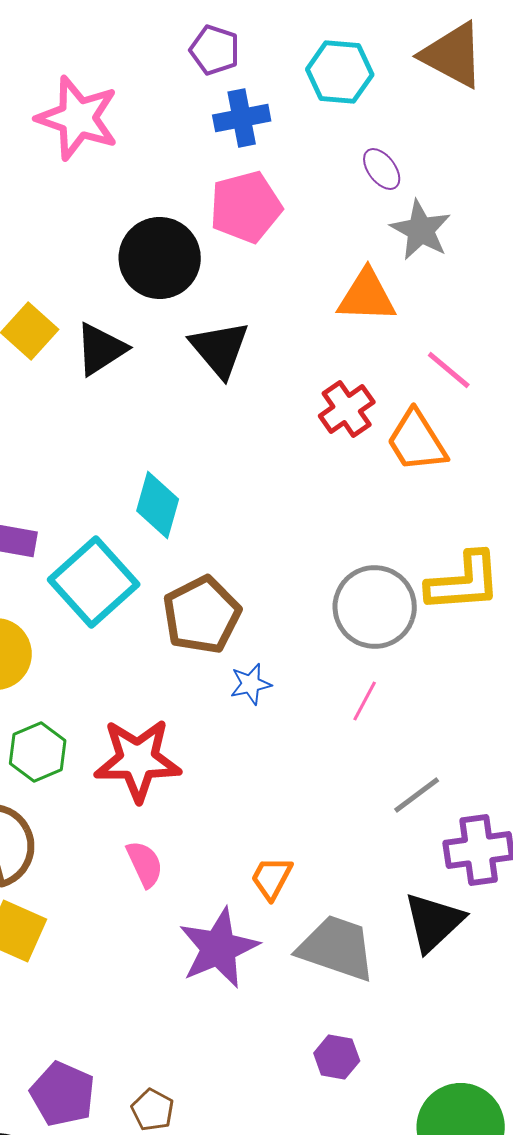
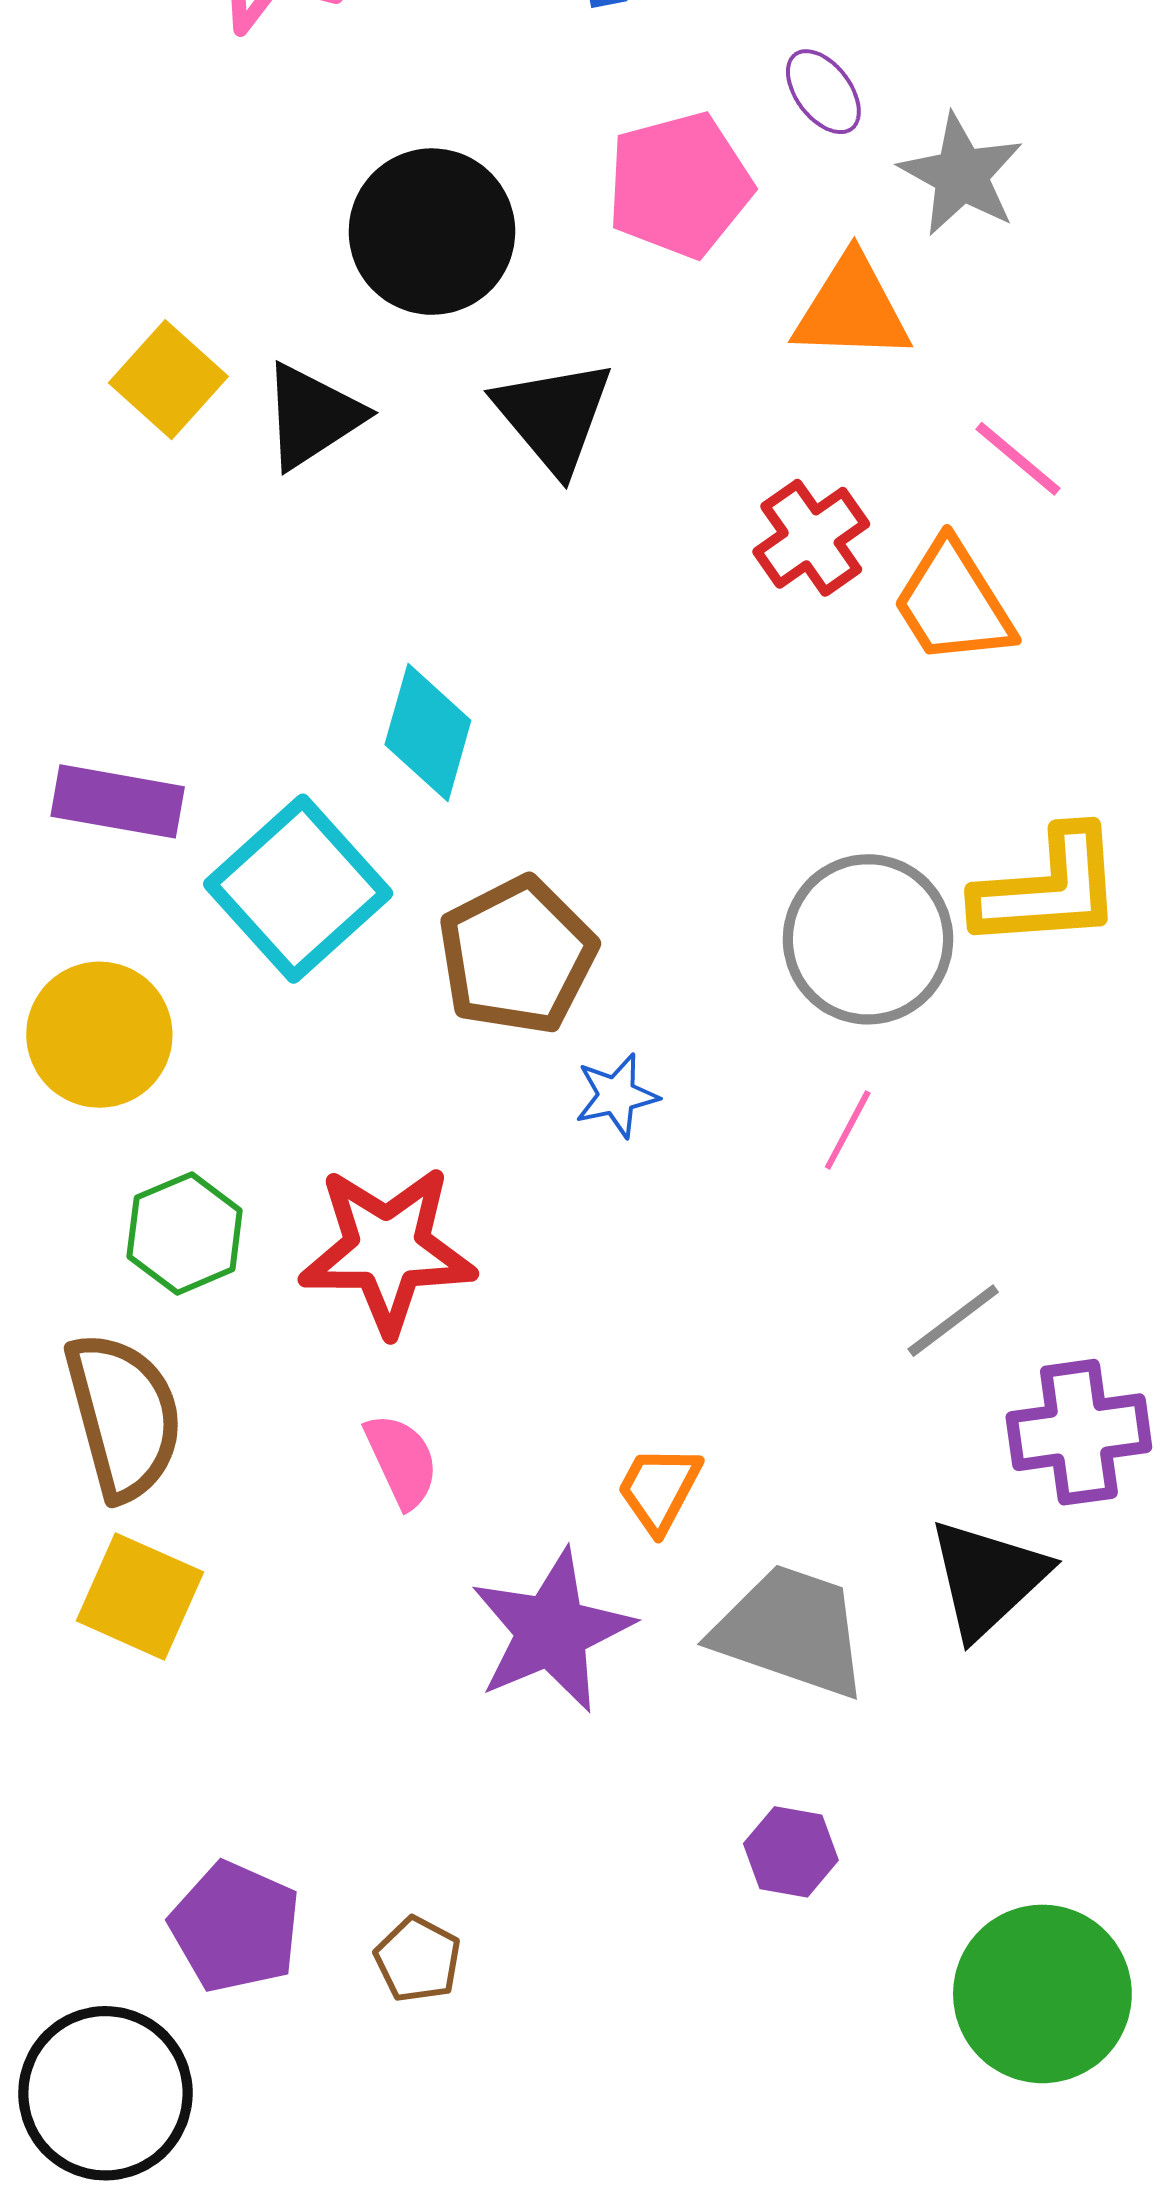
purple ellipse: (382, 169) -> (823, 92), moved
pink pentagon: (246, 207) -> (679, 185), moved

